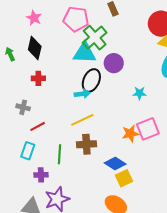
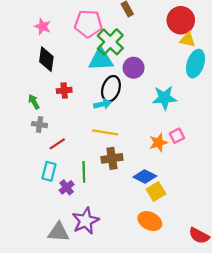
green arrow: (10, 54) -> (34, 102), moved
red cross: (38, 78) -> (64, 90), moved
cyan star: (140, 93) -> (164, 98), size x1.6
yellow line: (82, 120) -> (105, 132), turned 40
pink square: (148, 129) -> (177, 136), size x0.6
purple cross: (41, 175) -> (67, 187), moved, turned -32

